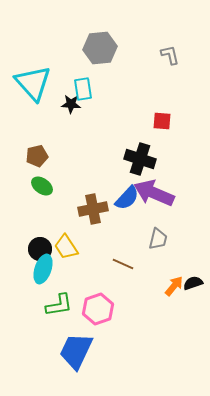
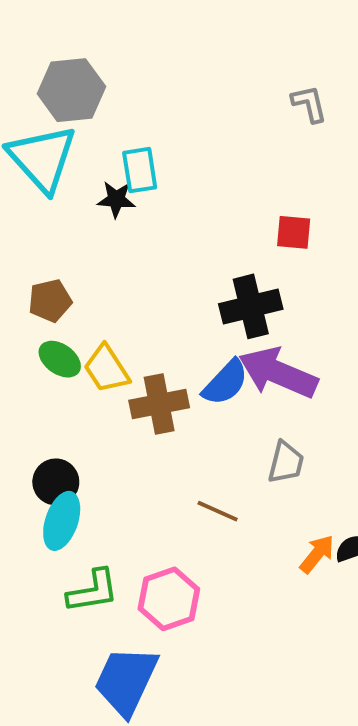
gray hexagon: (100, 48) -> (71, 90), moved
black cross: (140, 159) -> (251, 306), turned -32
yellow trapezoid: (66, 247) -> (107, 369), moved

